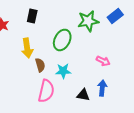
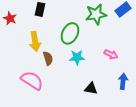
cyan star: (63, 71) -> (77, 57), moved
blue arrow: (102, 88) -> (123, 81), moved
pink semicircle: (46, 91) -> (32, 80), moved, turned -70

